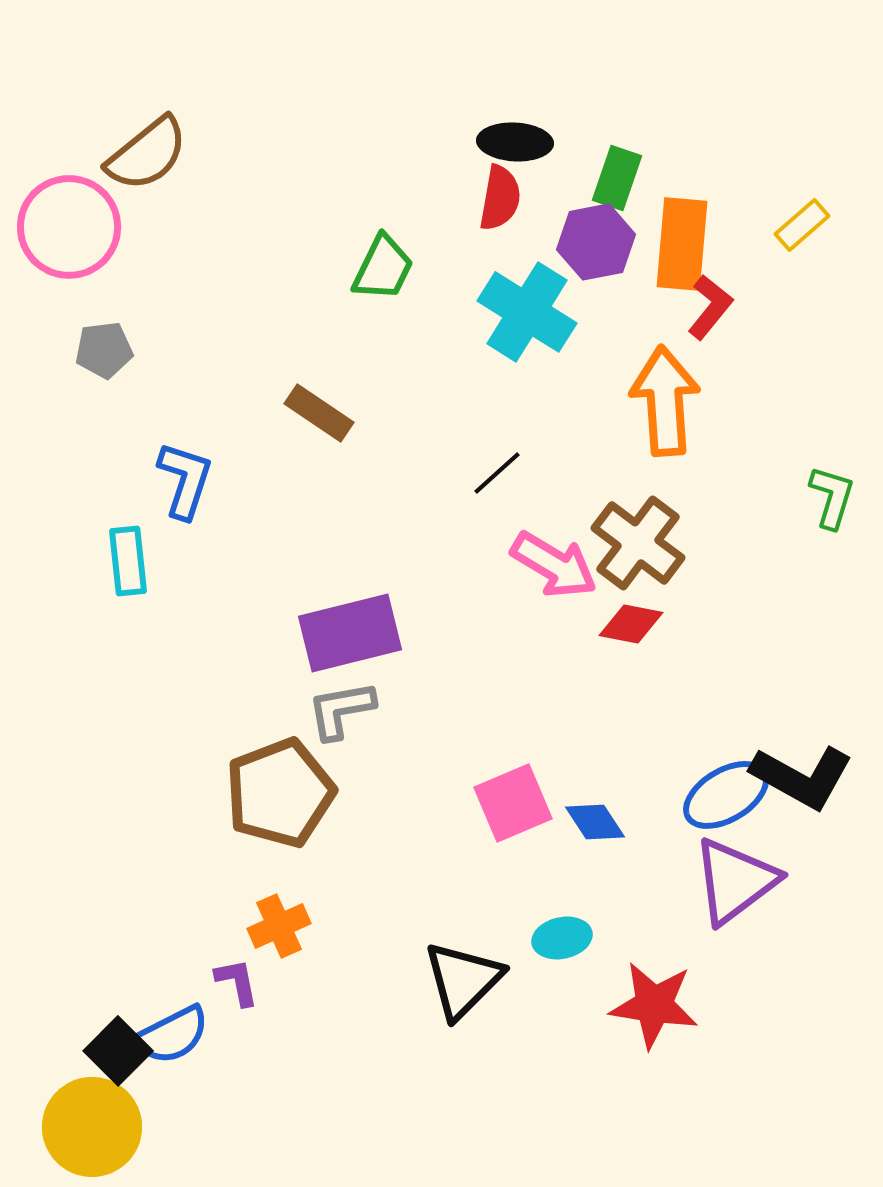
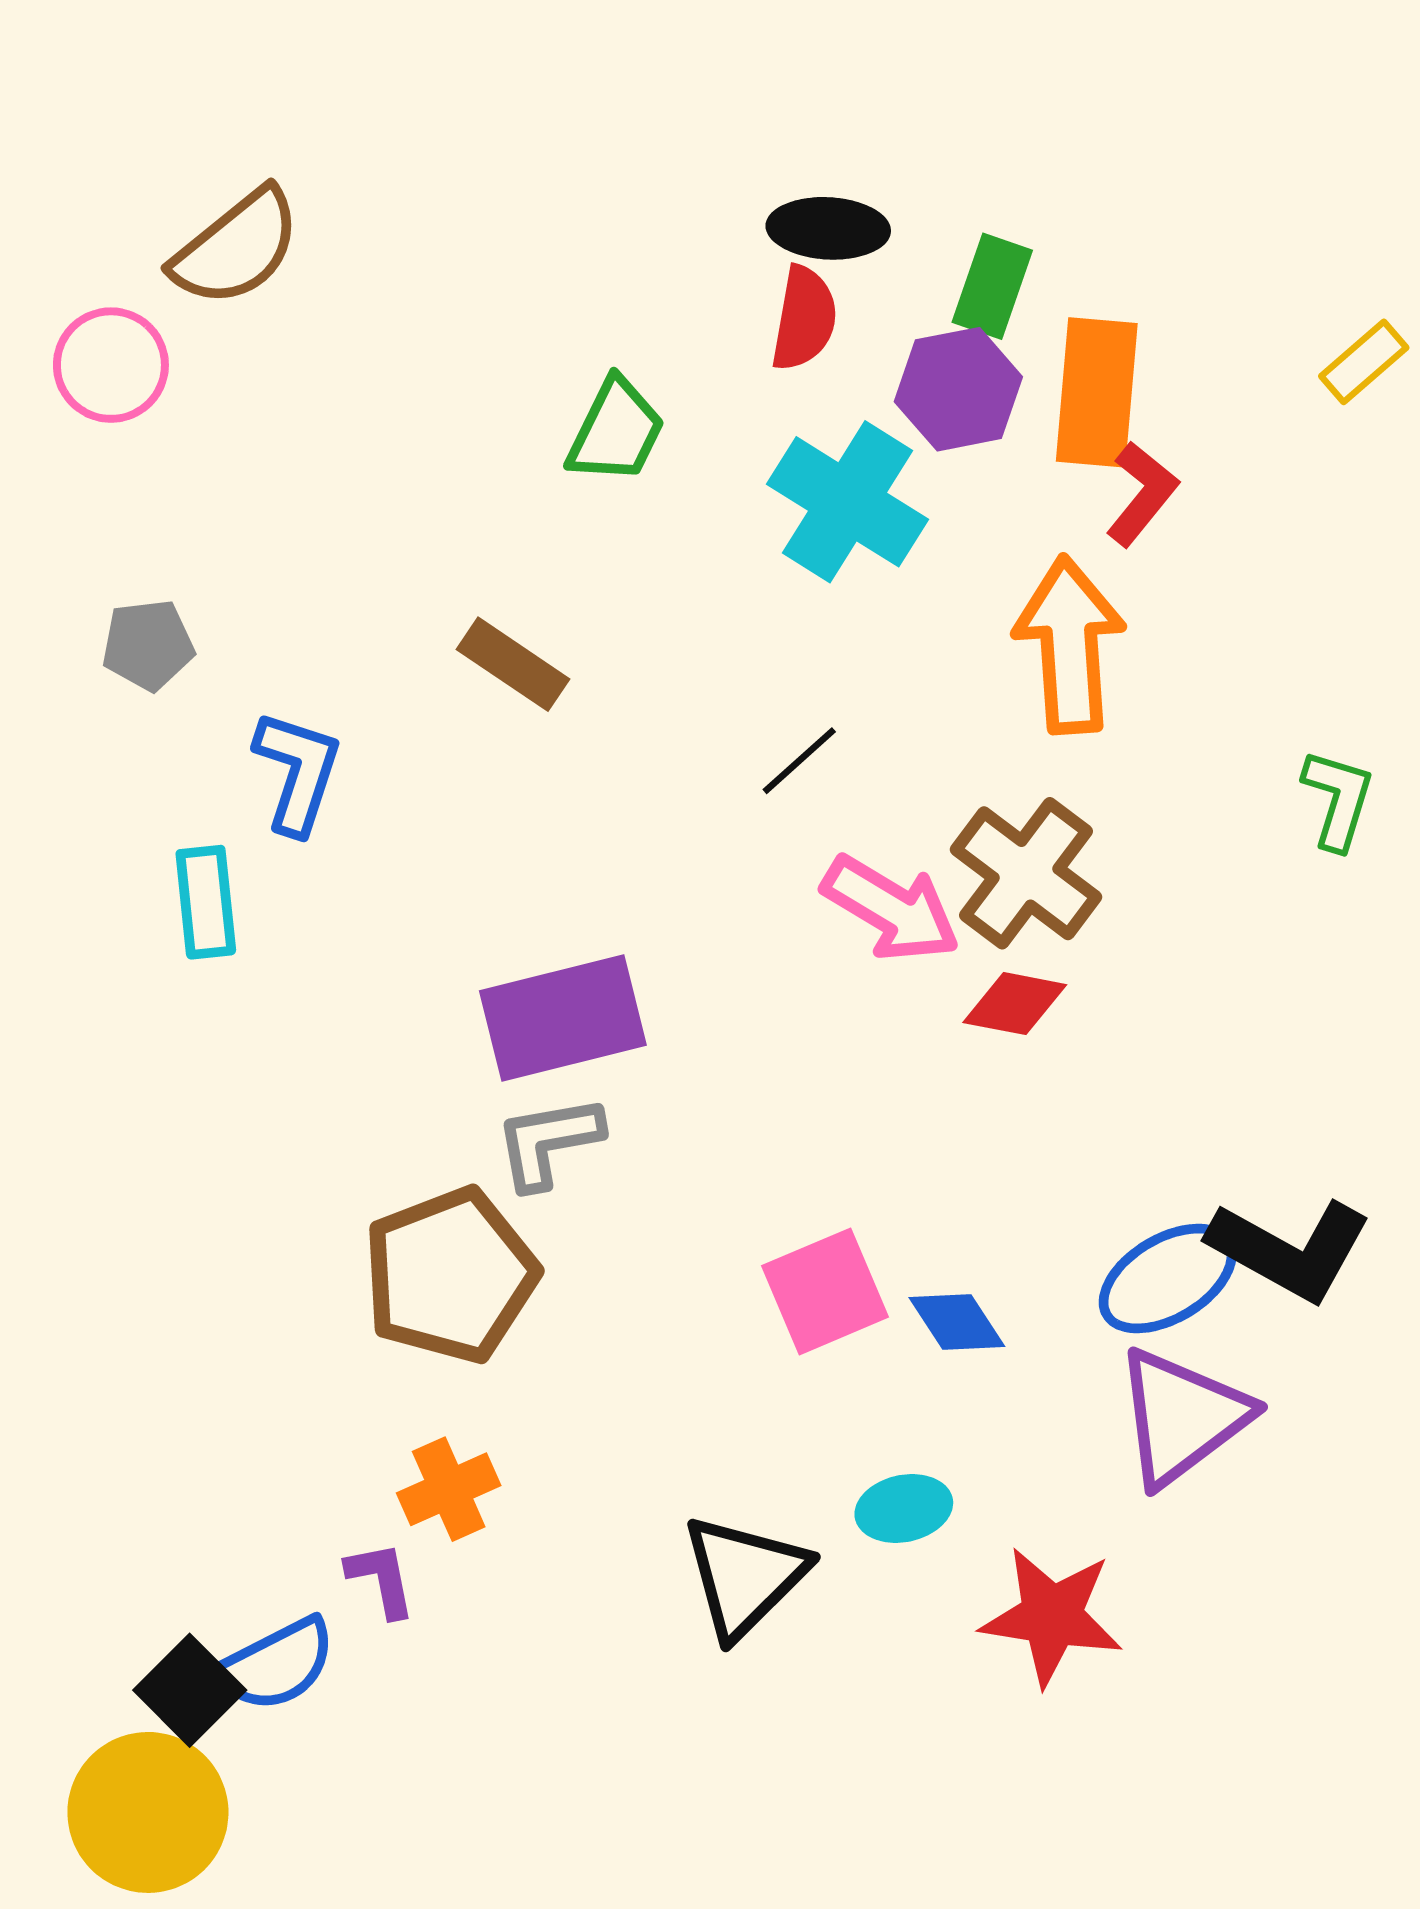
yellow rectangle: (802, 225) -> (1364, 362), moved
pink circle: (69, 227) -> (111, 365), size x0.7
gray pentagon: (104, 350) -> (148, 645), moved

